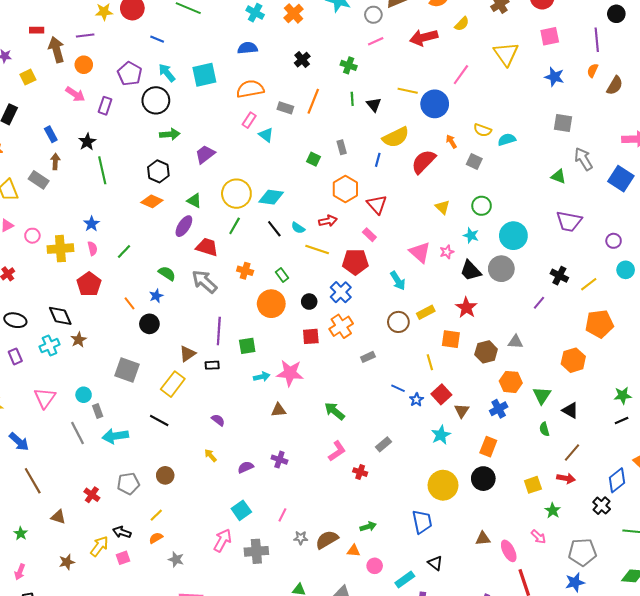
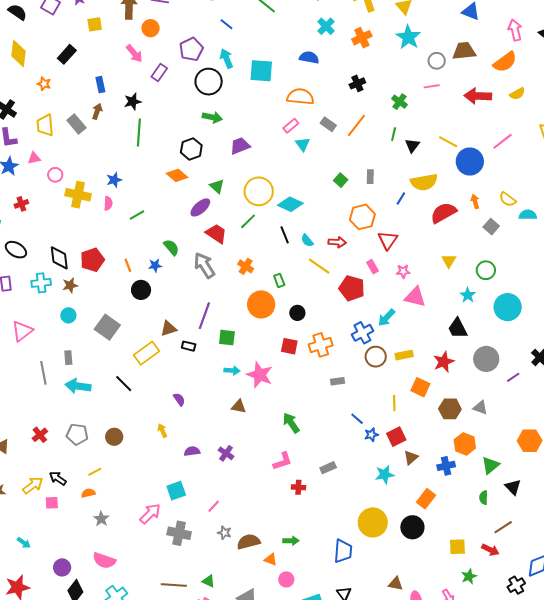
pink triangle: (420, 252) -> (415, 297), turned -45
pink star: (447, 252) -> (403, 271), moved
gray circle: (501, 269) -> (486, 359), moved
cyan arrow: (398, 281) -> (386, 318), turned 60
red pentagon: (89, 284) -> (92, 260), moved
blue cross: (341, 292) -> (362, 333), moved
cyan circle: (84, 395) -> (68, 315), moved
red cross: (360, 472) -> (298, 487), turned -32

